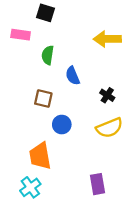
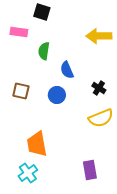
brown square: (43, 98) -> (21, 91), moved
blue circle: (62, 125) -> (57, 95), moved

